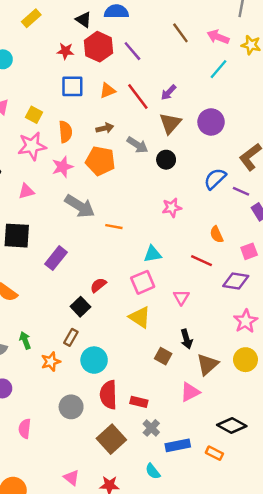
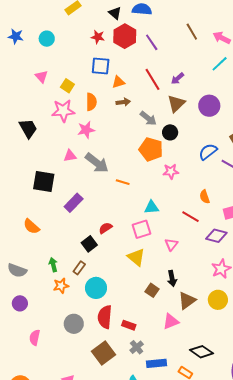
orange triangle: (108, 91) -> (118, 82), moved
orange pentagon: (100, 161) -> (151, 149), moved
pink triangle: (26, 191) -> (70, 156), moved
green arrow: (25, 340) -> (53, 265), moved

